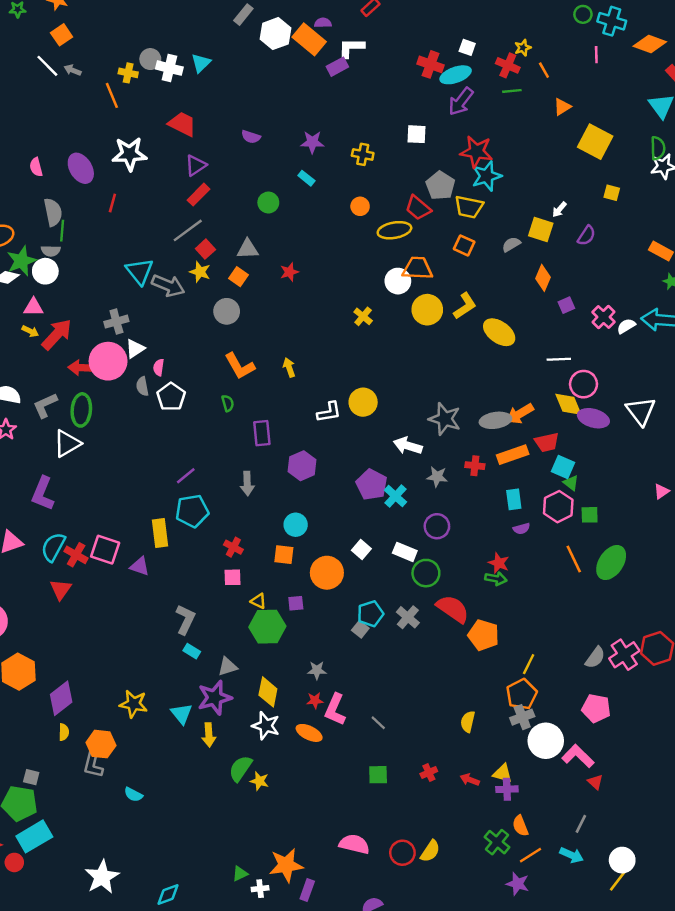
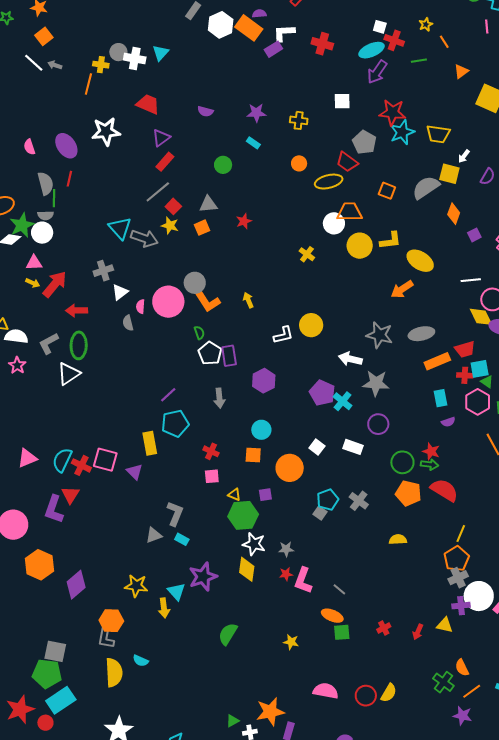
red cross: (430, 64) -> (322, 44), moved
red cross: (508, 65) -> (394, 40), moved
orange line: (112, 95) -> (88, 84), turned 40
red line: (112, 203) -> (69, 179), moved
yellow trapezoid: (469, 207) -> (438, 134), moved
gray semicircle: (511, 244) -> (426, 187), size x1.8
orange square: (238, 277) -> (202, 228), turned 35
yellow L-shape: (465, 306) -> (391, 241), turned 30
gray circle: (227, 311) -> (195, 283), moved
pink circle: (108, 361) -> (168, 302), moved
white pentagon: (171, 397) -> (210, 353), moved
orange arrow: (520, 414) -> (402, 289), moved
red cross: (475, 466) -> (465, 375), moved
cyan square: (563, 467) -> (480, 369), turned -30
gray star: (437, 477) -> (376, 383), size x1.5
purple L-shape: (43, 493) -> (54, 509), moved
purple triangle: (140, 566) -> (135, 472), turned 30
green circle: (426, 573) -> (402, 462), moved
red semicircle: (453, 609) -> (444, 490), moved
orange pentagon: (483, 635) -> (408, 493), moved
gray triangle: (228, 667) -> (154, 535), moved
yellow semicircle: (468, 722) -> (398, 540), moved, turned 78
white star: (266, 726) -> (254, 544), moved
yellow semicircle: (64, 732) -> (114, 673), moved, size x2.0
orange ellipse: (309, 733) -> (332, 616), moved
yellow arrow: (209, 735) -> (164, 608), moved
gray square: (31, 777) -> (55, 651), size x1.6
red arrow: (470, 780) -> (418, 632), turned -84
yellow star: (259, 781) -> (291, 642), moved
purple cross: (507, 789) -> (461, 606), moved

